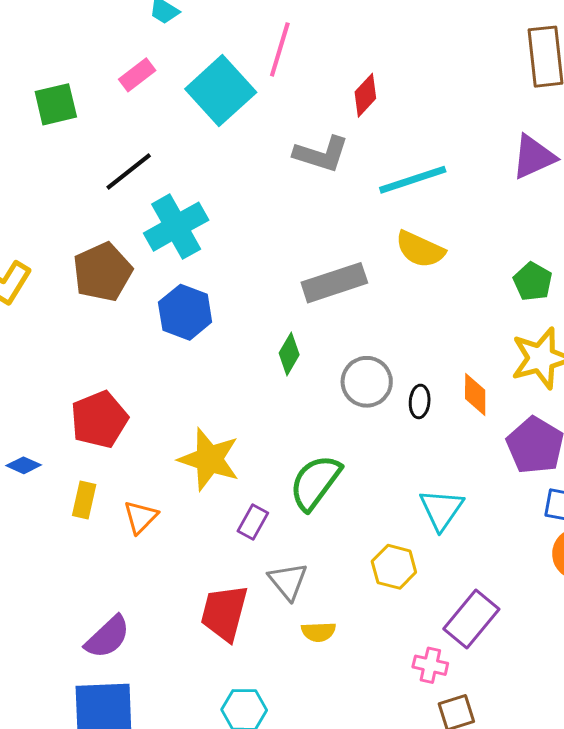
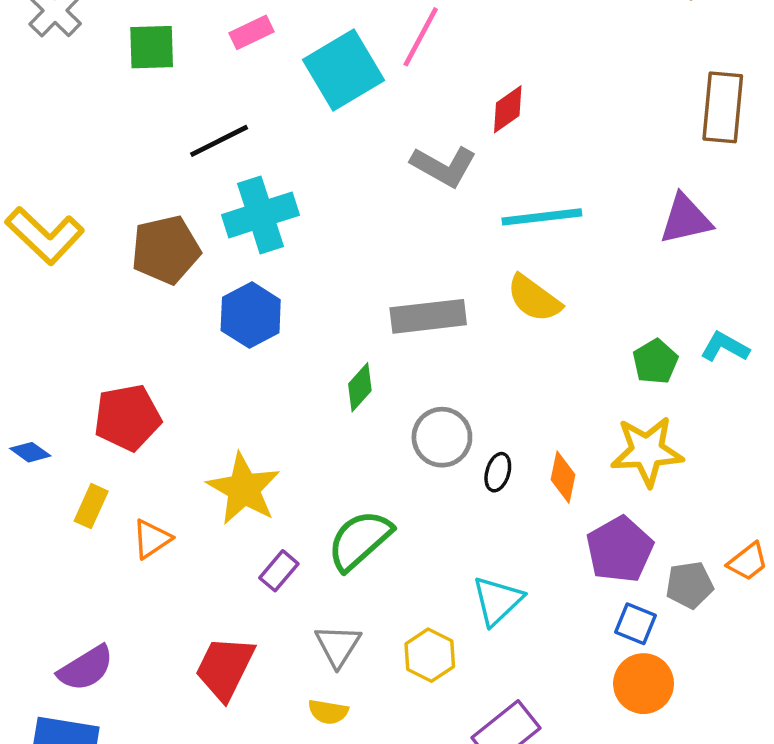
gray triangle: (288, 581) -> (338, 646), moved

